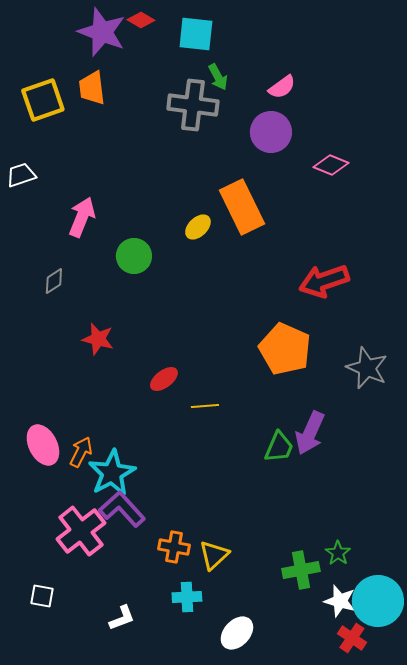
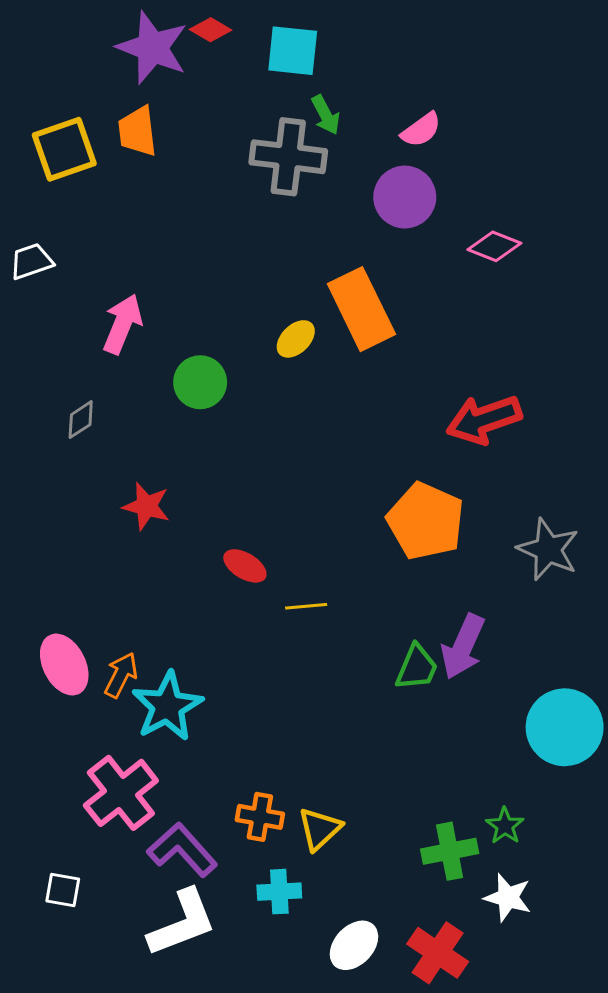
red ellipse: (164, 379) -> (245, 566), turned 68
purple L-shape: (122, 509) -> (182, 850), moved
cyan circle: (378, 601) -> (565, 727), moved
white L-shape: (122, 618) -> (182, 923), size x1.8
red cross: (352, 638) -> (438, 953), moved, size x1.4

